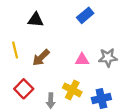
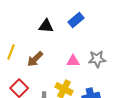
black triangle: (36, 20) -> (46, 26), moved
yellow line: (15, 50) -> (11, 52), turned 35

